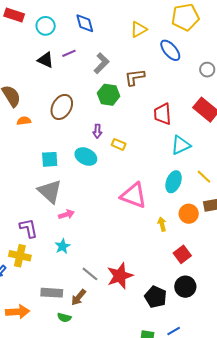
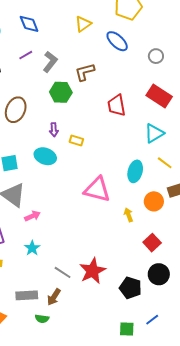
purple line: (69, 53) -> (26, 55), moved
cyan triangle: (181, 145) -> (154, 133), moved

